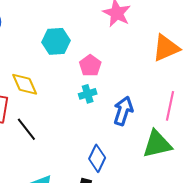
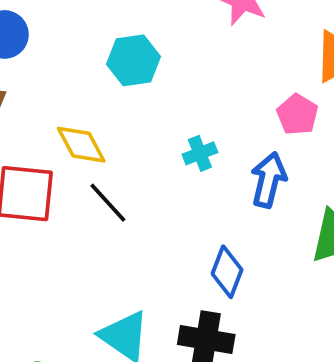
pink pentagon: (90, 66) -> (297, 115), moved
black line: (26, 129) -> (108, 203), moved

